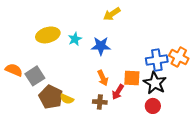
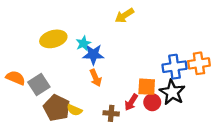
blue star: (101, 46) -> (93, 54), moved
orange cross: (179, 57) -> (199, 63), turned -36
orange arrow: (103, 78) -> (96, 78), moved
red circle: (153, 106) -> (152, 102), moved

